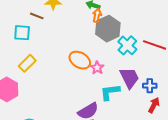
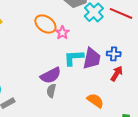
purple trapezoid: (129, 78) -> (92, 59), moved, turned 35

